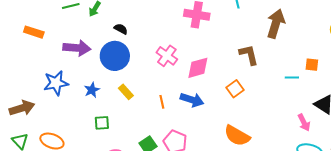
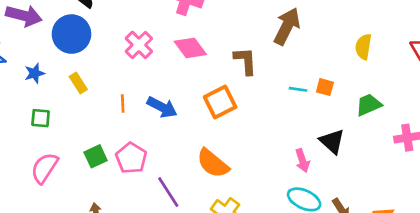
pink diamond: (198, 68) -> (190, 48), moved, turned 60
cyan line: (292, 78) -> (298, 89), moved
orange square: (235, 89) -> (220, 102), size x1.4

